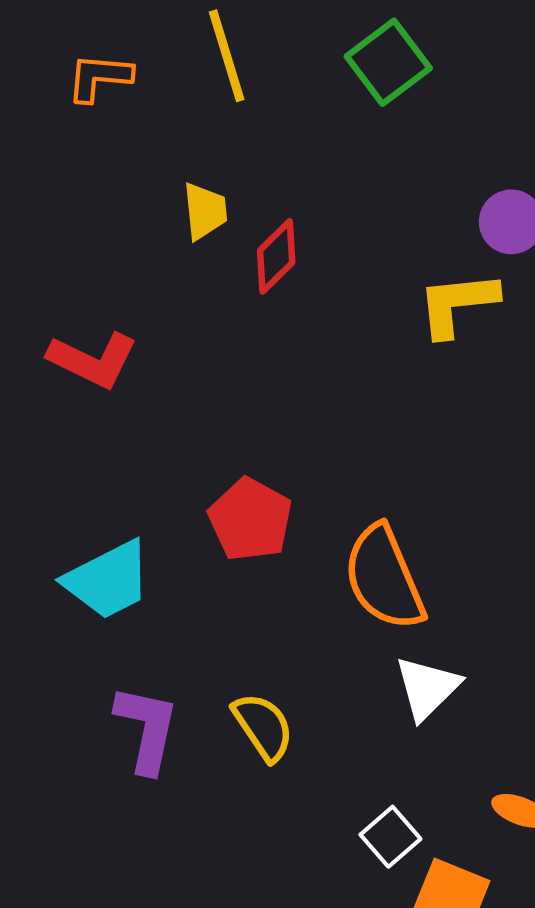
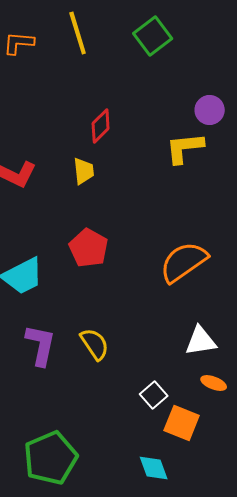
yellow trapezoid: (205, 211) -> (84, 171), moved
orange semicircle: (384, 578) -> (184, 262), moved, turned 78
white triangle: (427, 688) -> (201, 341), moved, turned 36

